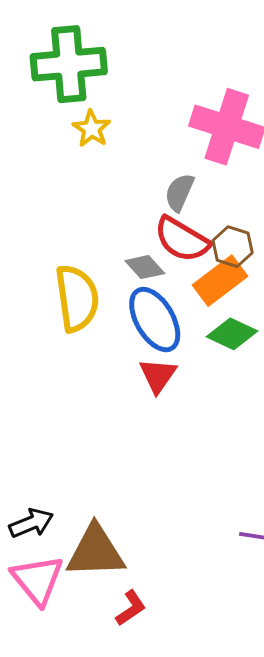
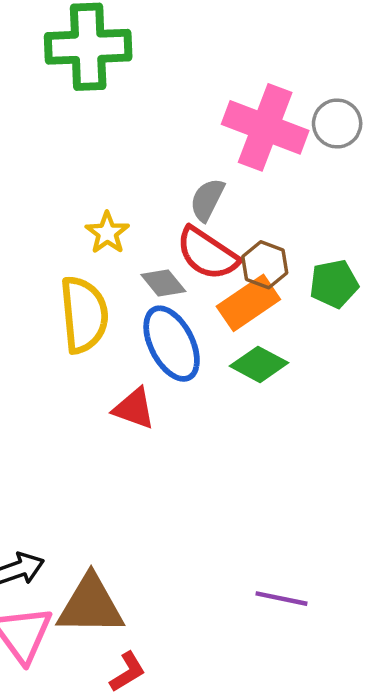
yellow star: (92, 129) -> (107, 233), moved
red triangle: (158, 375) -> (134, 409), moved, turned -48

